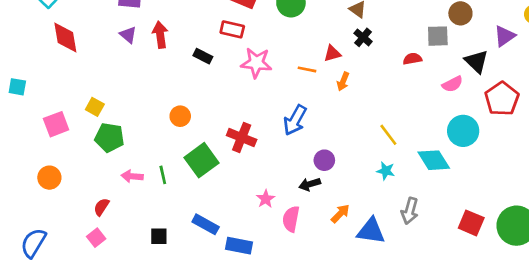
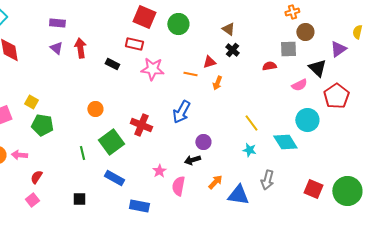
pink arrow: (132, 176) -> (19, 155), moved
blue rectangle: (206, 224) -> (114, 178), moved

